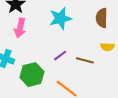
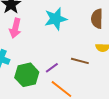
purple line: (60, 56) -> (52, 68), moved

